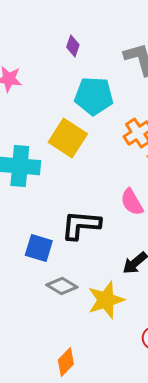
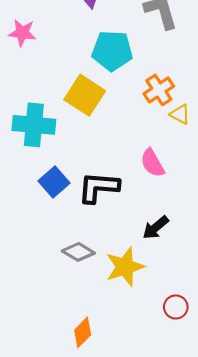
blue square: (39, 248) -> (54, 182), moved, turned 32

